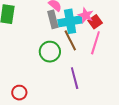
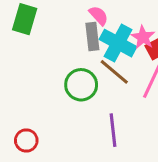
cyan cross: (70, 21) -> (118, 43), turned 30
brown line: (70, 40) -> (114, 72), turned -30

